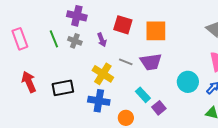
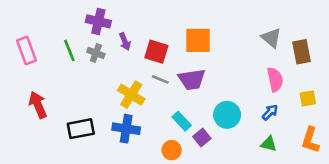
red square: (123, 25) -> (156, 52), moved
purple arrow: (102, 40) -> (125, 42), moved
cyan circle: (188, 82) -> (227, 115), moved
black rectangle: (63, 88) -> (81, 129), moved
orange circle: (126, 118) -> (172, 150), moved

